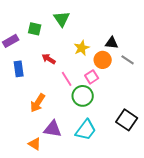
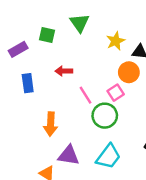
yellow star: (82, 48) -> (116, 41), moved
red arrow: (49, 59) -> (64, 71), turned -32
orange arrow: (38, 103) -> (51, 124), turned -30

